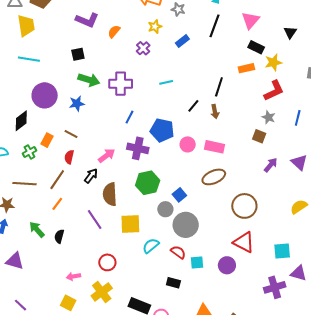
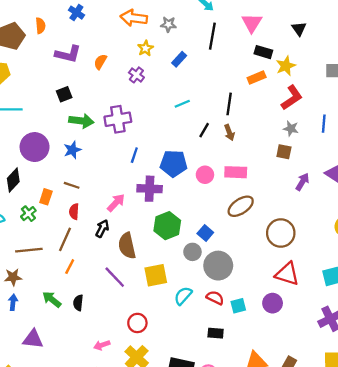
cyan line: (166, 82) -> (182, 104), moved

